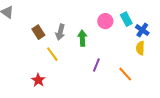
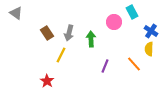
cyan rectangle: (126, 19) -> (132, 12), moved
yellow line: (52, 54) -> (61, 55), turned 63
orange line: (125, 74) -> (134, 64), moved

